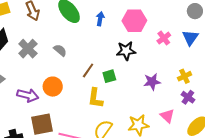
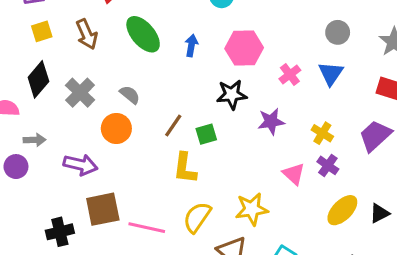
yellow cross: (184, 76) -> (322, 133), turned -32
purple star: (152, 82) -> (271, 121), moved
orange circle: (53, 87) -> (116, 128), moved
pink triangle: (167, 116) -> (294, 174), moved

